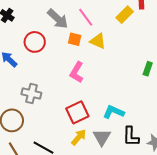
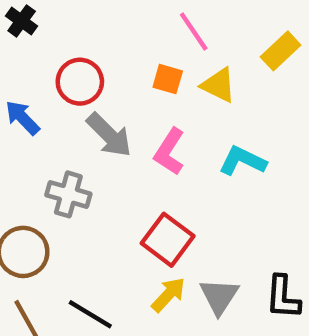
yellow rectangle: (125, 15) -> (281, 51), moved
gray arrow: (58, 19) -> (109, 135), moved
red square: (77, 112) -> (168, 240), turned -30
cyan L-shape: (114, 112) -> (243, 161), moved

